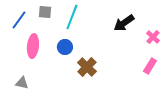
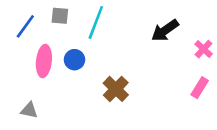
blue circle: (65, 47) -> (75, 60), moved

